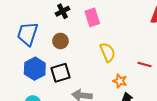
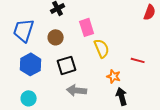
pink rectangle: (92, 17) -> (87, 27), moved
black square: (60, 73) -> (67, 65), moved

